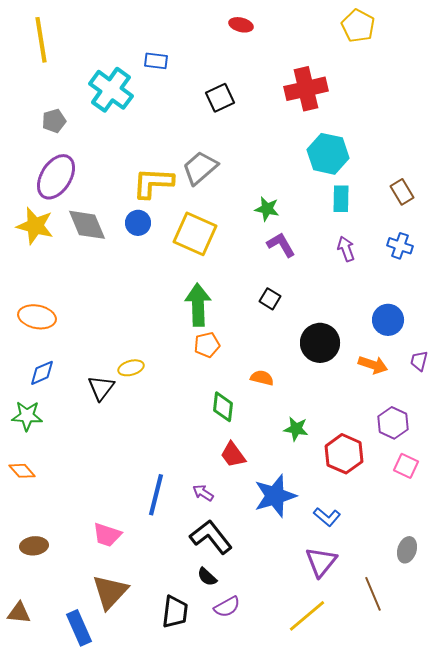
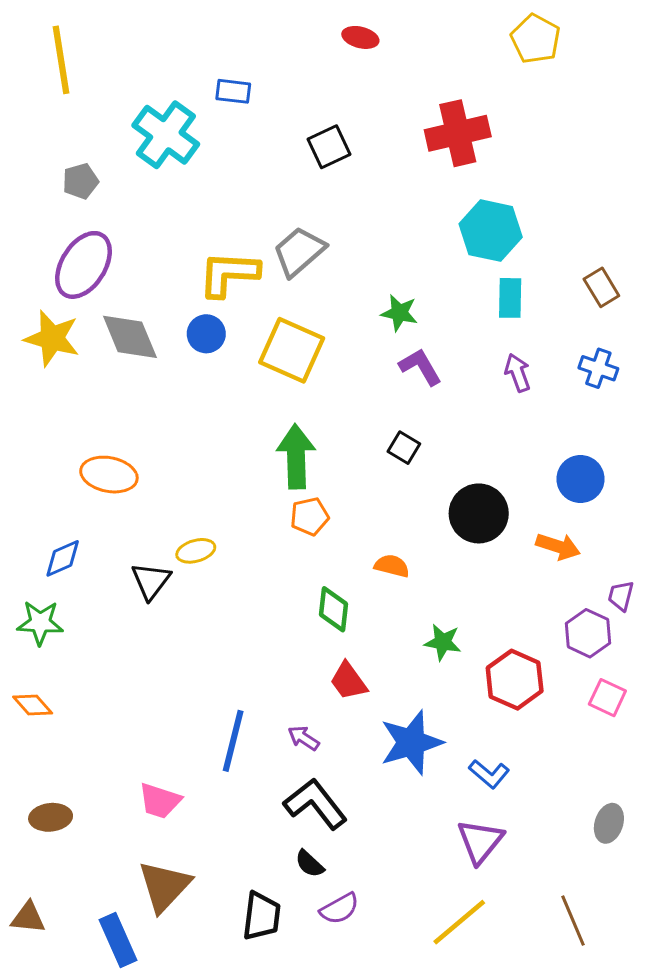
orange ellipse: (37, 317) -> (109, 475), moved
purple trapezoid: (419, 361) -> (621, 596), moved
brown line: (373, 594) -> (573, 921), moved

